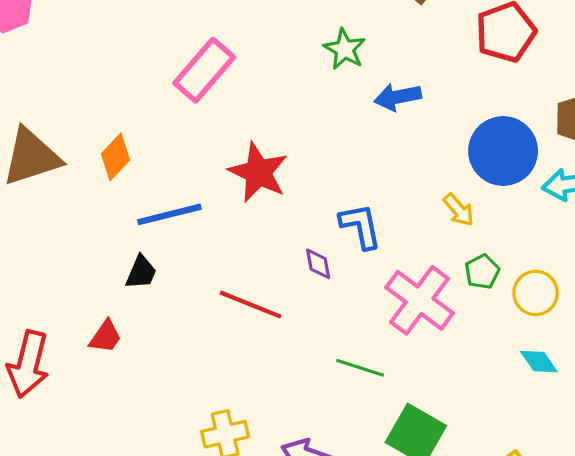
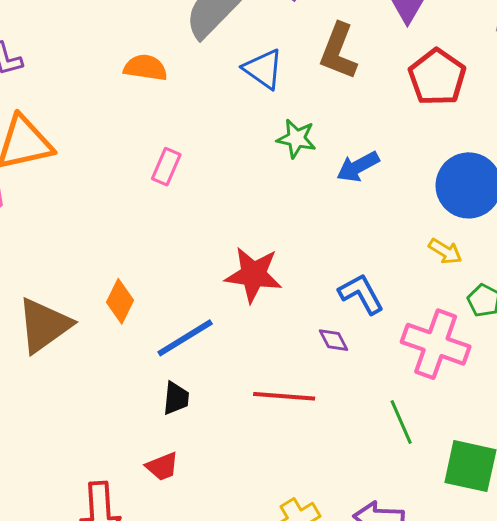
pink rectangle: (204, 70) -> (166, 167), moved, size x0.6
red trapezoid: (106, 337) -> (162, 466), turned 51
green line: (360, 368) -> (401, 422), turned 66

